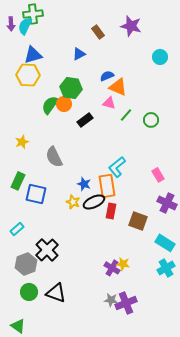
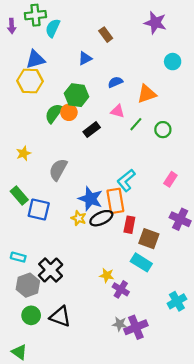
cyan semicircle: (25, 26) -> (53, 28), moved
purple star: (131, 26) -> (155, 23), moved
orange triangle: (118, 87) -> (147, 94), moved, turned -42
gray semicircle: (54, 157) -> (58, 170), turned 55
pink rectangle: (158, 175) -> (170, 179), moved, turned 64
green rectangle: (18, 181) -> (19, 195), turned -66
blue star: (84, 184) -> (91, 199), size x1.6
red rectangle: (111, 211) -> (129, 225), moved
cyan rectangle: (17, 229) -> (18, 257), moved, turned 56
cyan rectangle: (165, 243) -> (141, 262), moved
yellow star: (123, 264) -> (107, 275), moved
cyan cross: (166, 268) -> (177, 301), moved

